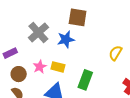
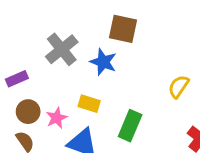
blue star: (66, 39) -> (103, 62), turned 30
pink star: (40, 67) -> (57, 118), moved

